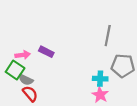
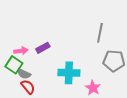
purple rectangle: (46, 52) -> (43, 48), turned -56
cyan cross: (100, 79) -> (69, 73), moved, size x1.5

